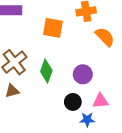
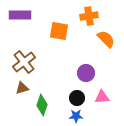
green diamond: (46, 71) -> (42, 105), moved
blue star: (87, 120) -> (76, 116), moved

